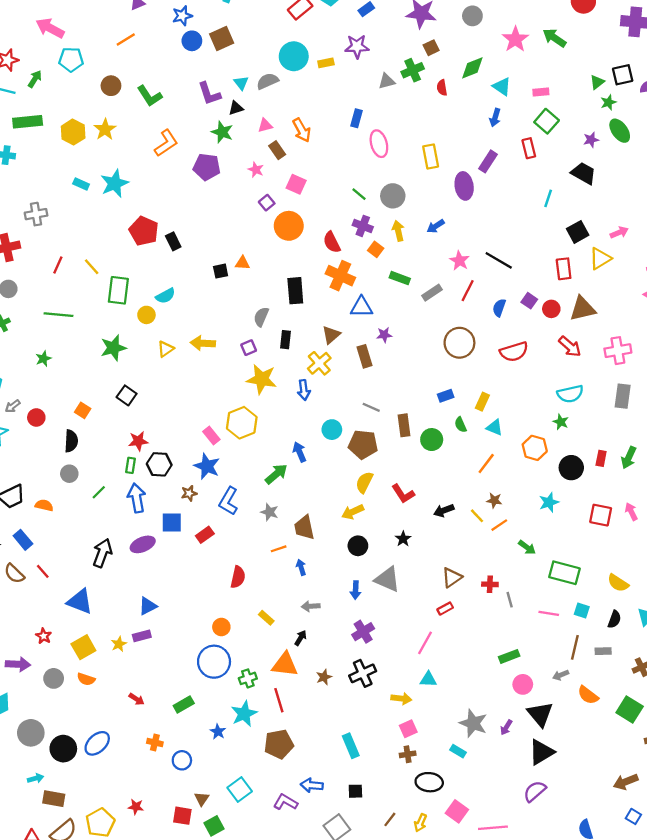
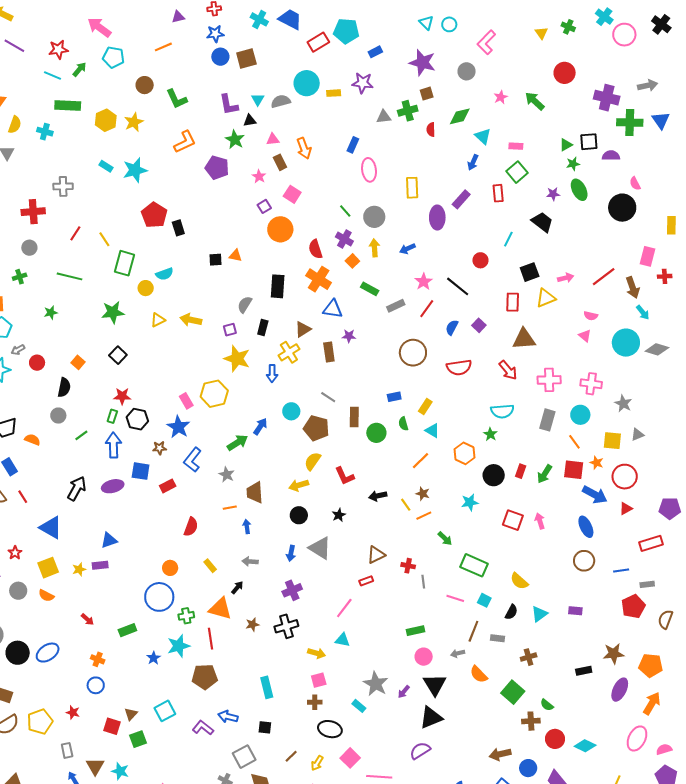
pink star: (515, 39) -> (501, 97), size x0.6
red circle: (551, 309) -> (480, 260), moved
blue arrow: (299, 452) -> (260, 426), turned 48
blue circle: (182, 760) -> (96, 685), moved

